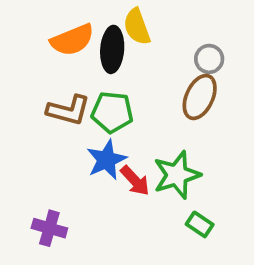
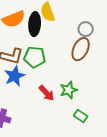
blue star: (106, 160) -> (15, 76), moved
green star: (177, 175) -> (69, 90), size x0.7

